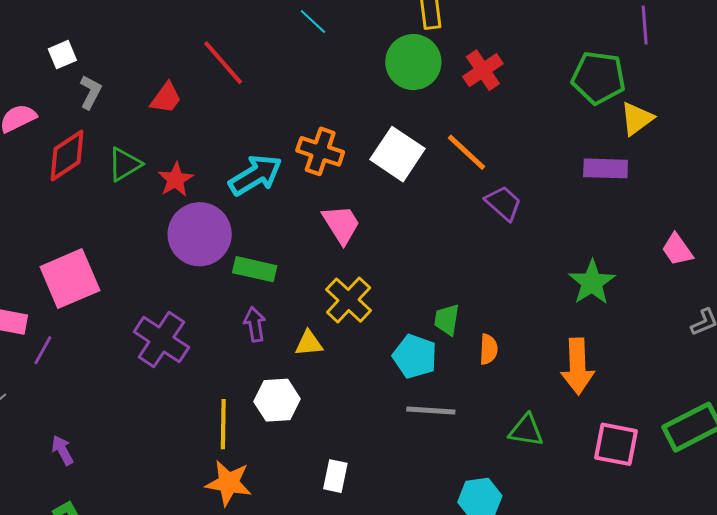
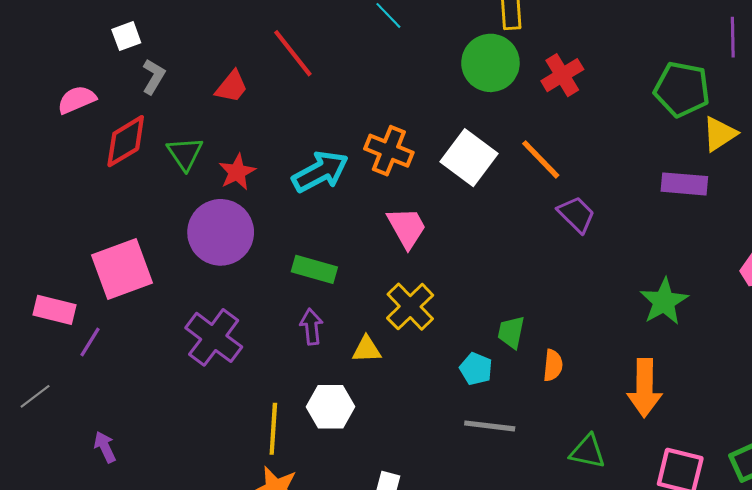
green triangle: (125, 164) -> (185, 153), turned -36
purple circle: (200, 234) -> (221, 232), moved
cyan pentagon: (415, 356) -> (476, 369), size x0.7

